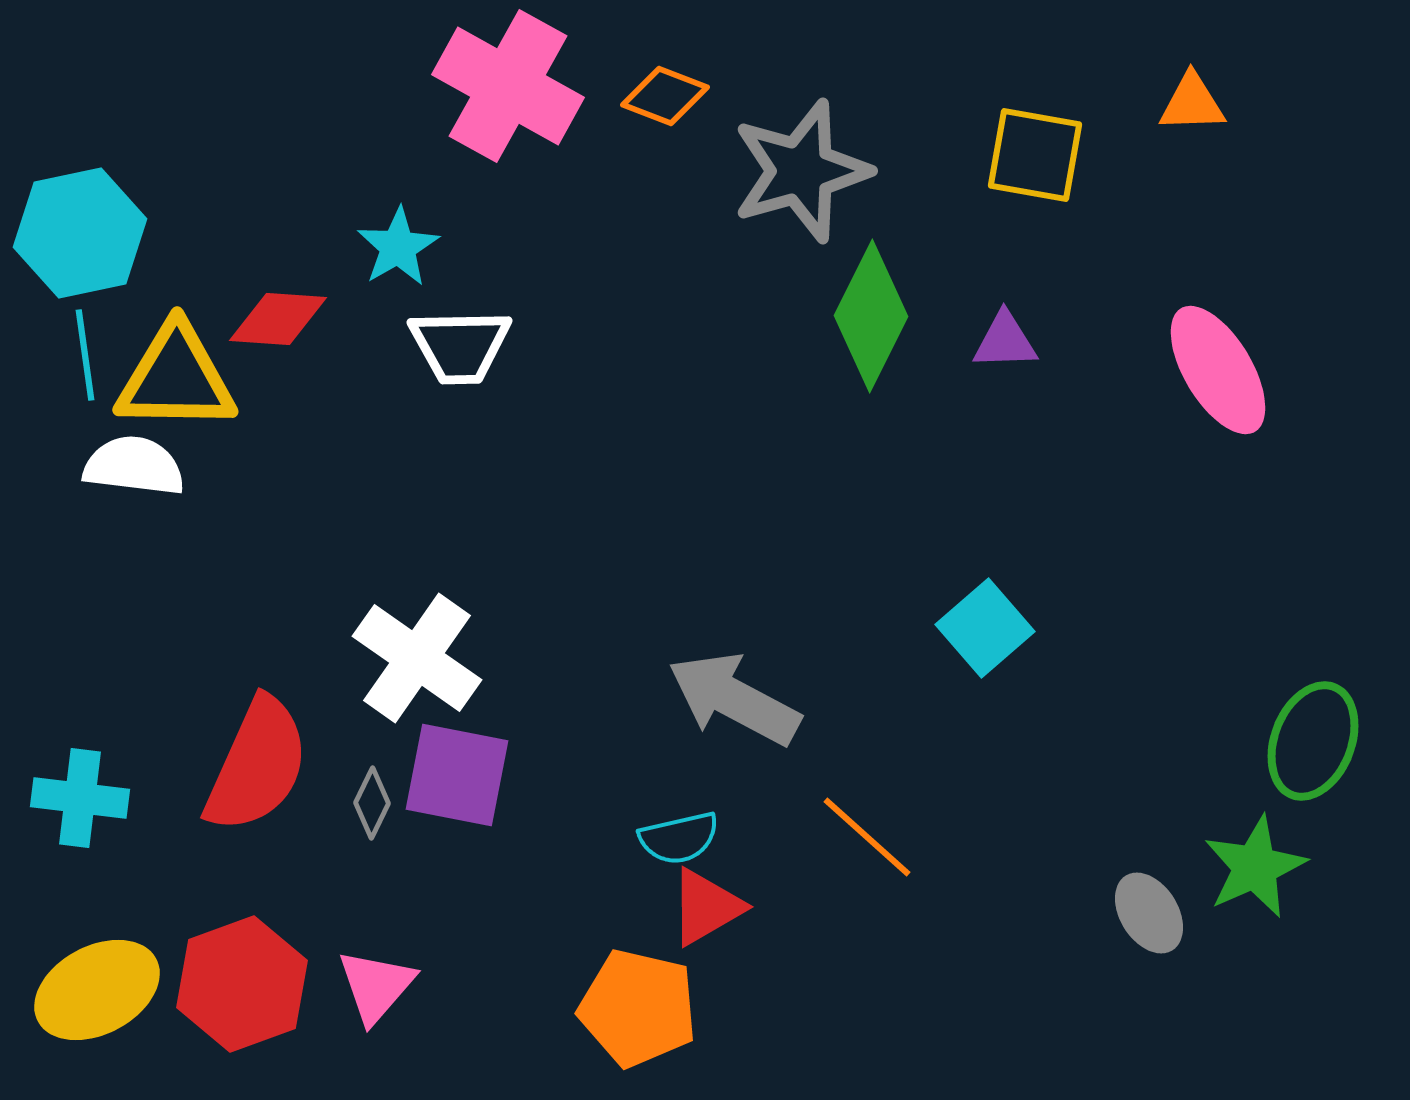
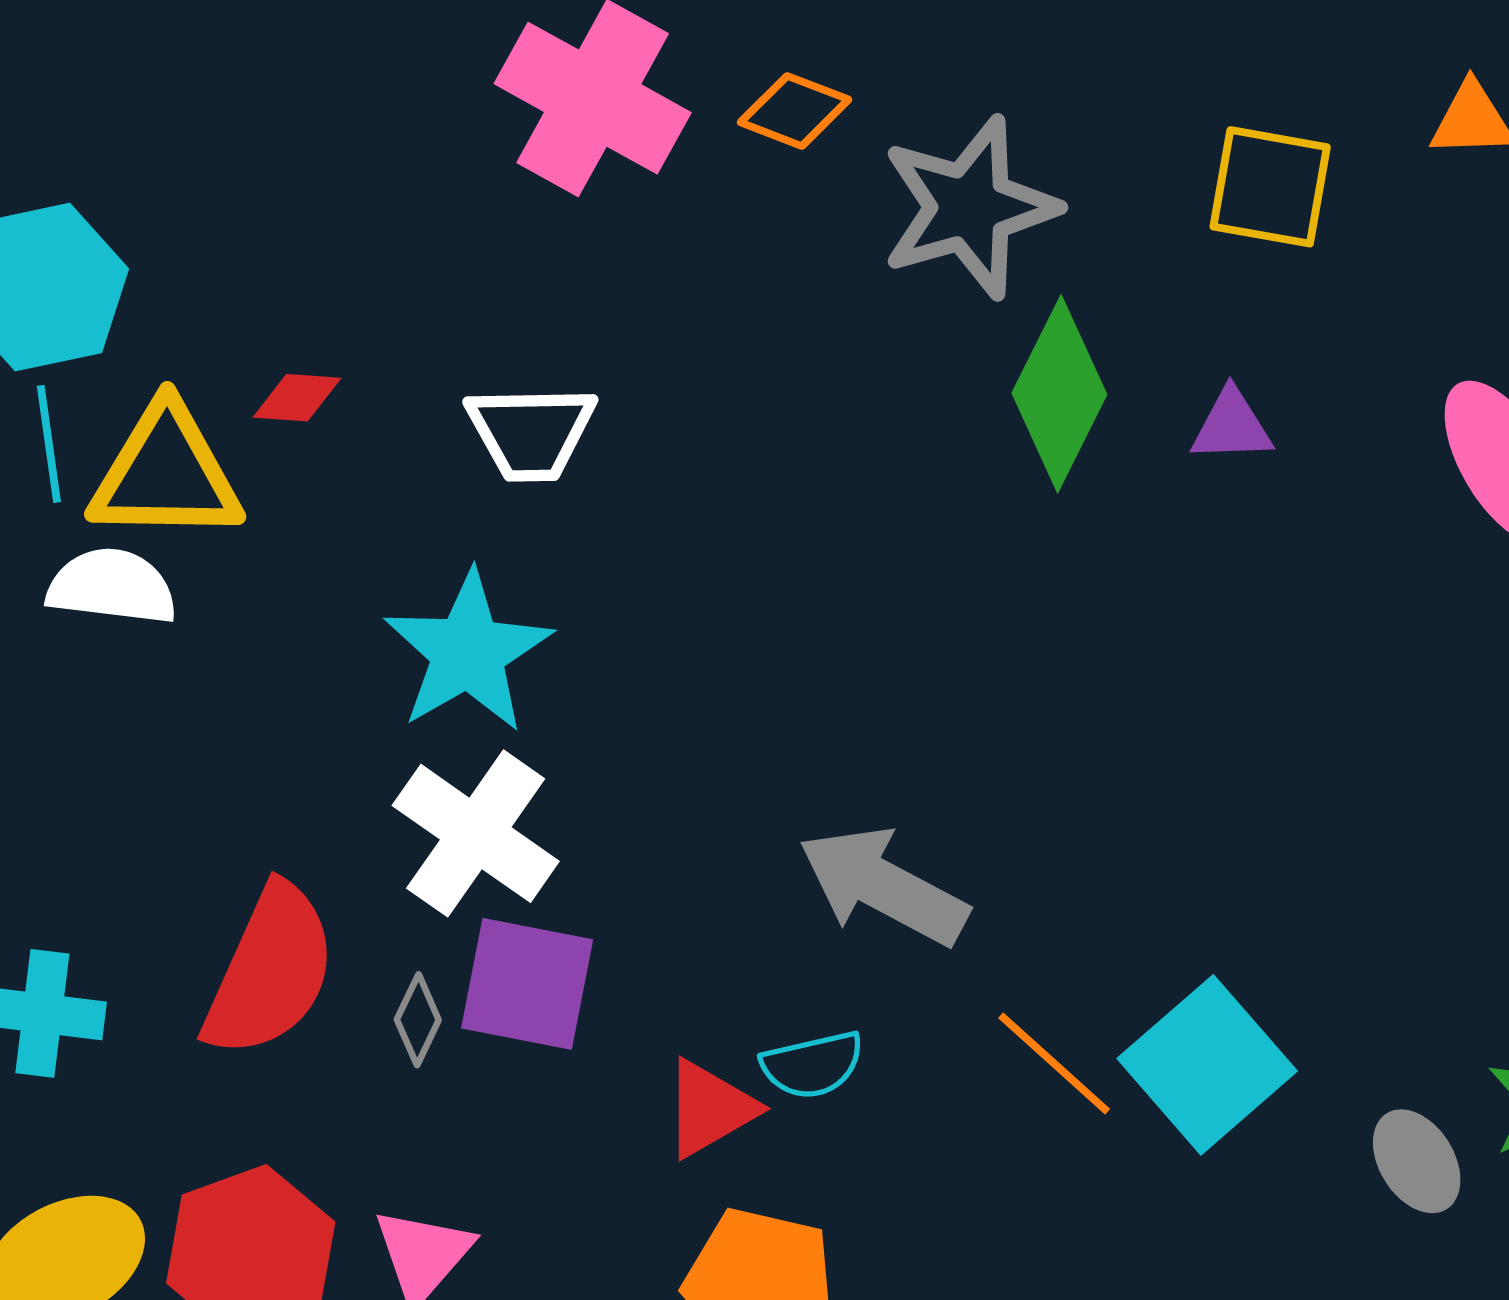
cyan star: (398, 247) -> (468, 652), moved, size x1.6
red diamond: (278, 319) -> (297, 398), size x0.7
cyan square: (985, 628) -> (1207, 1065), moved, size x1.4
red triangle: (706, 907) -> (710, 1109), moved

